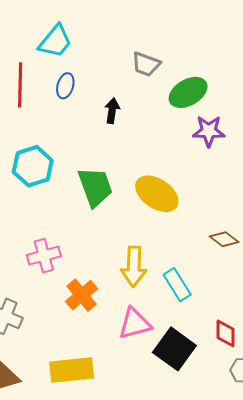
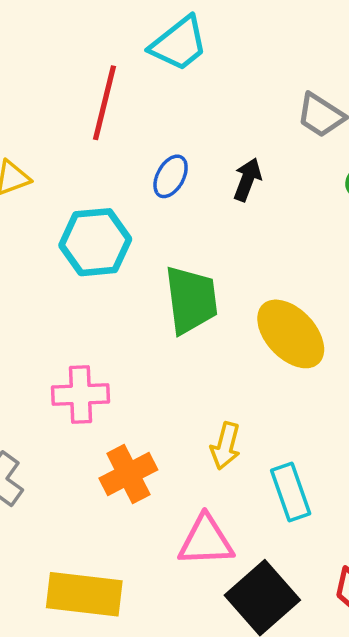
blue ellipse: (65, 86) -> (171, 176), moved
yellow arrow: (134, 267) -> (226, 446), size x0.7

